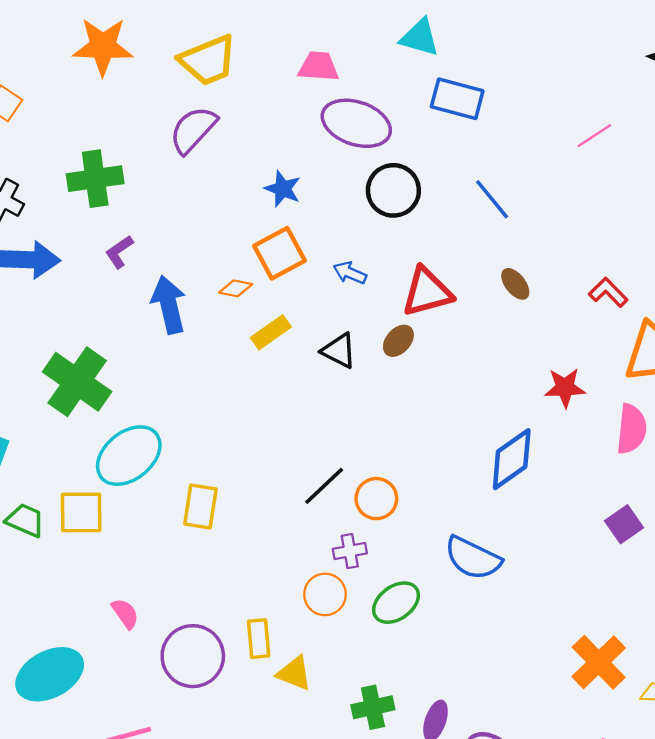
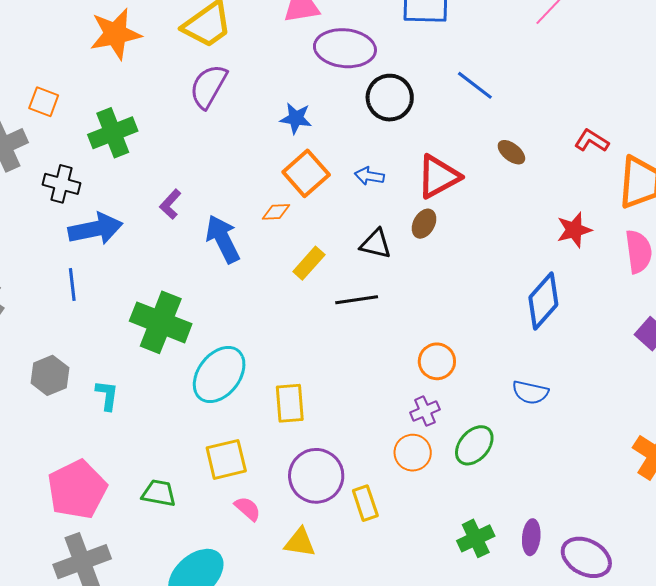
green cross: (95, 179) -> (113, 133), moved
yellow rectangle: (271, 332) -> (309, 263), moved
black line: (324, 486) -> (357, 300), moved, turned 48
yellow square: (81, 512) -> (226, 459), moved
green trapezoid: (25, 520) -> (159, 493), moved
blue semicircle: (473, 558) -> (530, 392), size x0.7
purple circle: (193, 656) -> (316, 476), moved
yellow triangle: (294, 673) -> (300, 542), moved

